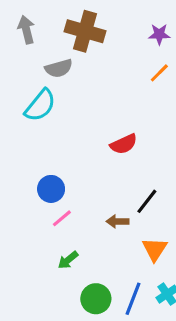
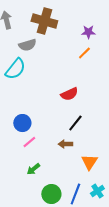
purple star: (159, 34) -> (88, 32), moved
orange line: (159, 73) -> (84, 53), moved
black line: (147, 201) -> (75, 123), moved

